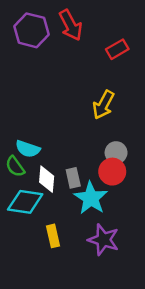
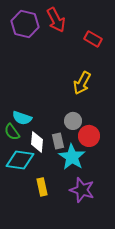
red rectangle: (117, 49) -> (93, 39), turned 60
gray circle: (116, 153) -> (73, 121), moved

